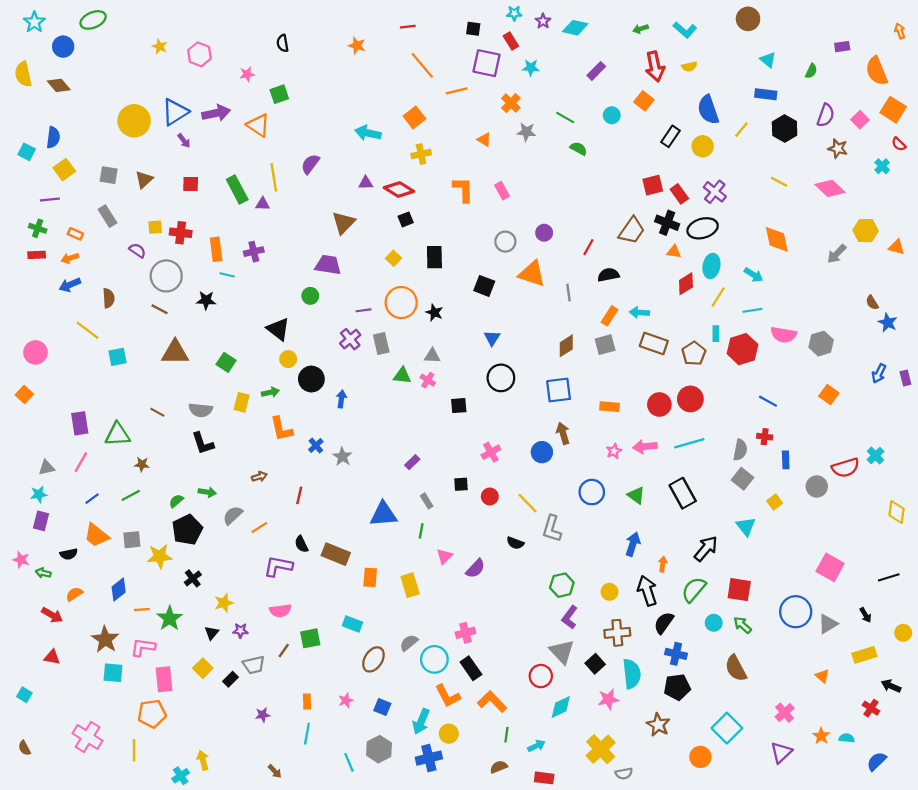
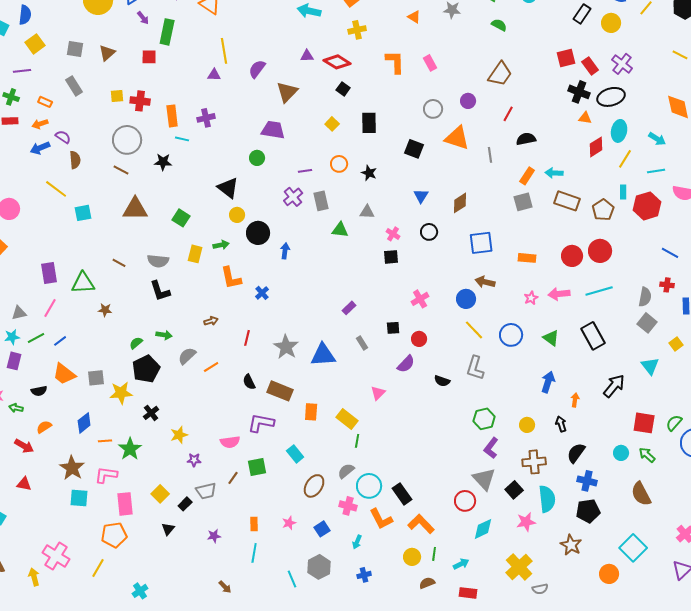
purple semicircle: (310, 164) -> (257, 69), moved
green rectangle: (237, 190) -> (167, 32), moved, turned 40
black square: (406, 219) -> (343, 89), turned -32
brown trapezoid: (632, 231) -> (500, 74), moved
purple semicircle: (137, 250) -> (63, 137), moved
orange circle: (401, 303) -> (339, 164), size x0.6
brown diamond: (566, 346) -> (460, 203), moved
black circle: (501, 378) -> (429, 232), size x0.7
pink cross: (428, 380) -> (393, 234), moved
brown arrow: (563, 433) -> (485, 282), turned -60
gray star: (342, 457) -> (286, 347), moved, size x1.4
green line: (131, 495) -> (36, 338), moved
yellow line: (527, 503) -> (474, 330), moved
green line: (421, 531) -> (357, 441), moved
purple L-shape: (278, 566) -> (261, 423), moved
purple semicircle: (475, 569) -> (406, 364), moved
yellow rectangle: (410, 585) -> (347, 419), turned -35
green semicircle: (694, 590) -> (674, 423), moved, size x0.7
black arrow: (647, 591) -> (561, 424), size x0.6
cyan rectangle: (352, 624) -> (295, 454), turned 30
black triangle: (212, 633) -> (168, 529), moved
pink cross: (465, 633) -> (348, 506), moved, turned 30
blue square: (382, 707) -> (322, 529), turned 35
cyan arrow: (421, 721) -> (357, 542), size x0.6
yellow circle: (449, 734) -> (412, 557), moved
yellow line: (134, 750) -> (98, 568), turned 30
blue cross: (429, 758) -> (364, 575), size x0.6
yellow arrow: (203, 760) -> (34, 577), moved

